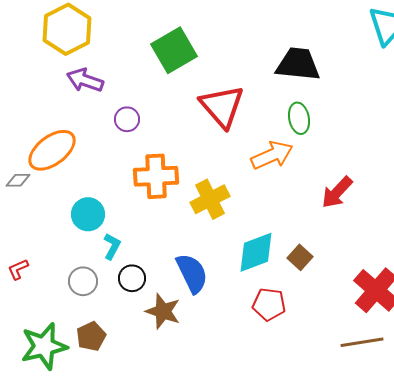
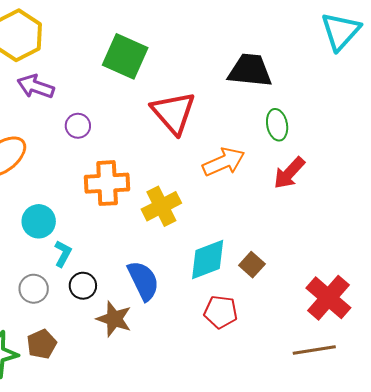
green square: (174, 50) -> (125, 56), turned -36
green ellipse: (299, 118) -> (277, 125), moved
red arrow: (337, 192) -> (289, 173), moved

